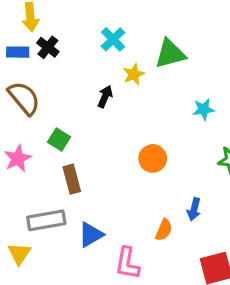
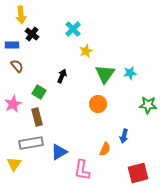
blue rectangle: (18, 52) -> (12, 45), moved
green triangle: (170, 54) -> (105, 74), moved, turned -40
black arrow: (105, 97) -> (62, 76), moved
brown semicircle: (24, 98) -> (17, 66), size x0.6
brown rectangle: (72, 179) -> (37, 117), moved

